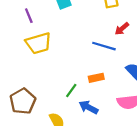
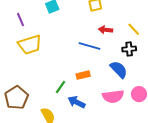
red arrow: (122, 29) -> (106, 30), turned 48

